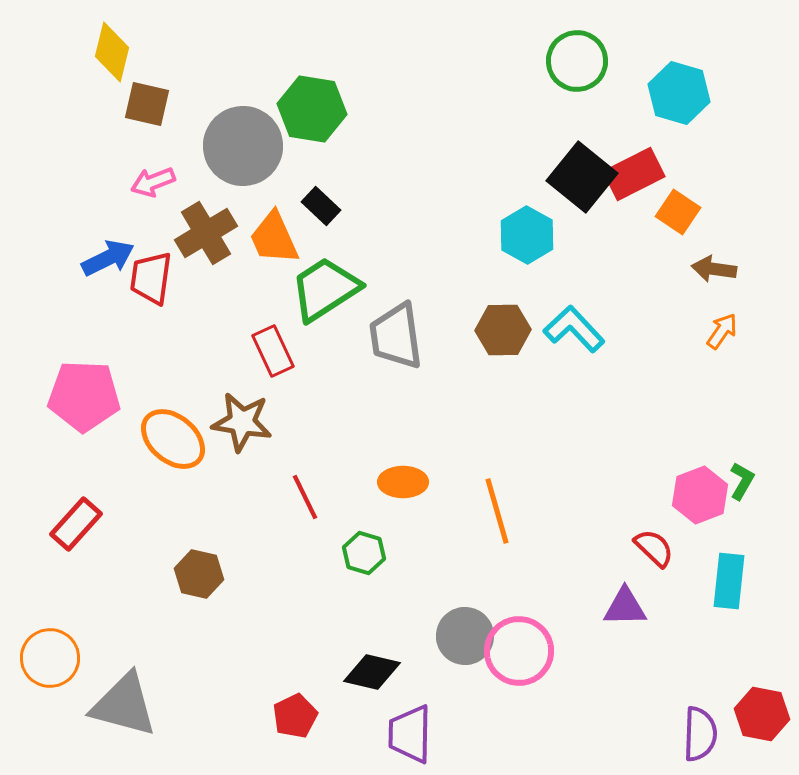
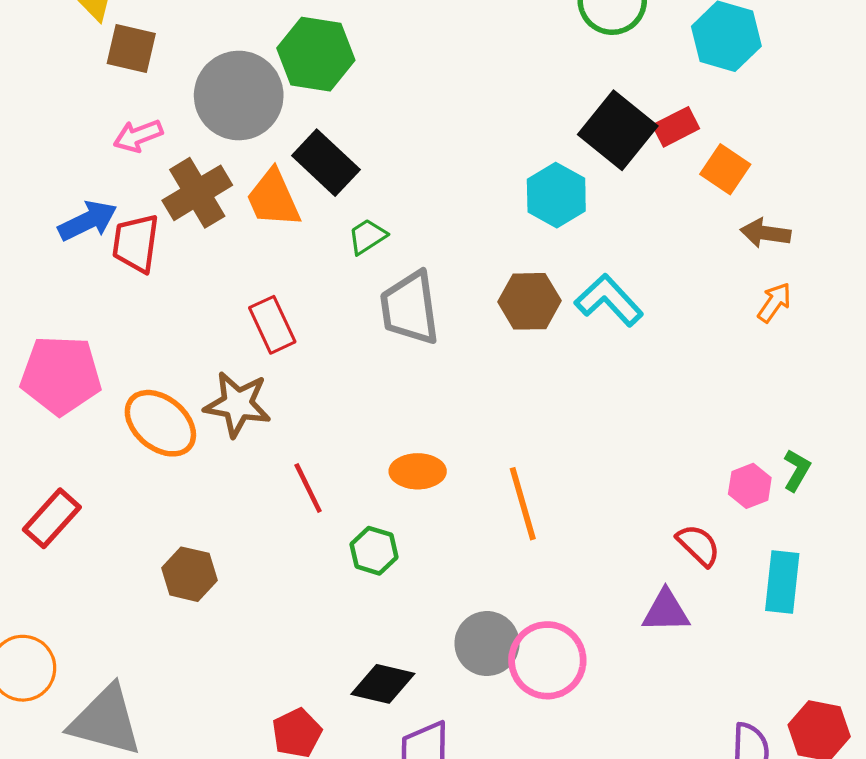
red rectangle: (634, 174) -> (676, 127), size x0.7
black rectangle: (321, 206) -> (326, 163), size x1.5
green trapezoid: (325, 289) -> (367, 236), moved, size x0.5
pink hexagon: (700, 495) -> (750, 486), size x0.7

